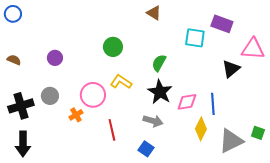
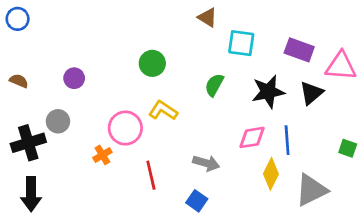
purple rectangle: (222, 24) -> (299, 50), moved
cyan square: (195, 38) -> (241, 43), moved
black star: (160, 92) -> (268, 92), moved, turned 30
gray circle: (50, 96) -> (58, 121), moved
green square: (258, 133) -> (348, 148), moved

